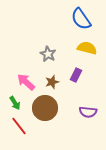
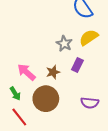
yellow semicircle: (87, 48) -> (89, 37), turned -48
gray star: (48, 54) -> (64, 44), moved

